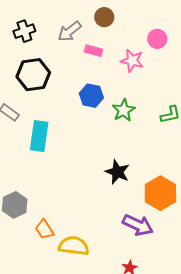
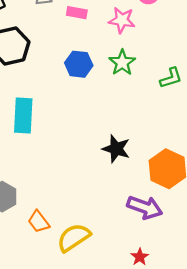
green star: (124, 110) -> (122, 63), moved
yellow semicircle: (74, 246) -> (74, 238), turned -36

